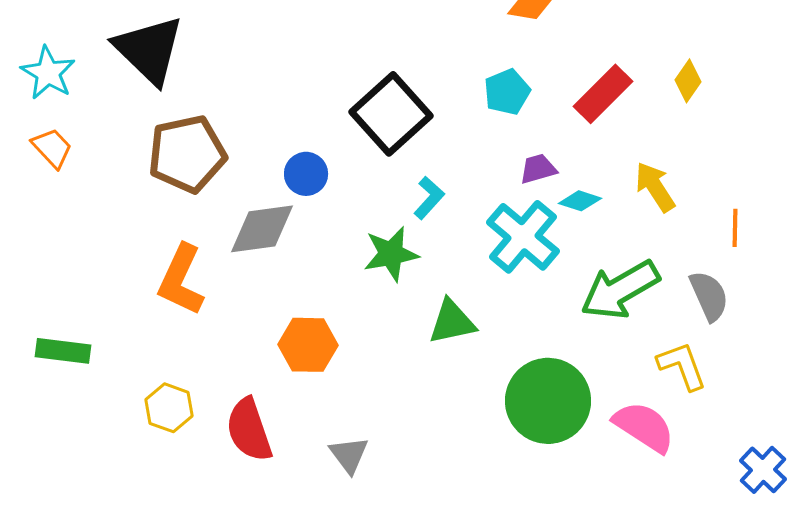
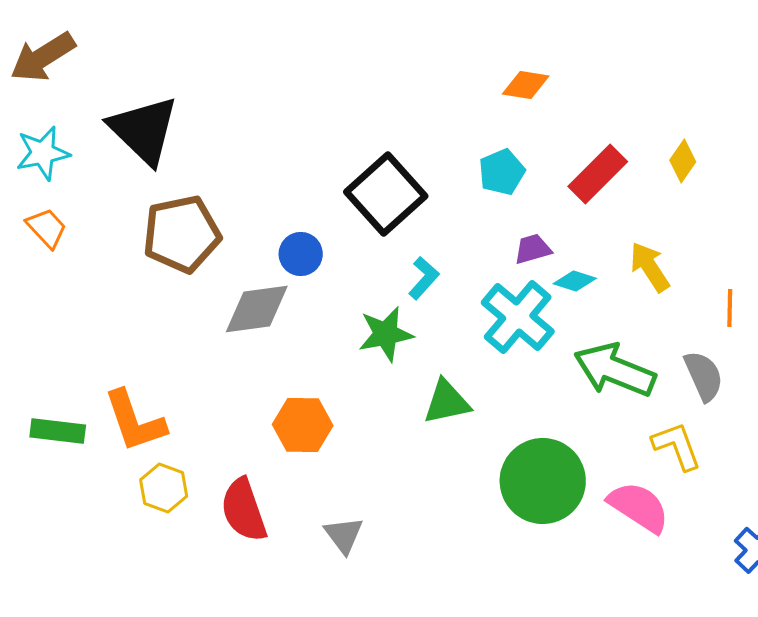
cyan star: (48, 73) -> (43, 153), turned 30
orange L-shape: (181, 280) -> (135, 421), moved, turned -44
green arrow: (620, 290) -> (615, 370), turned 52

